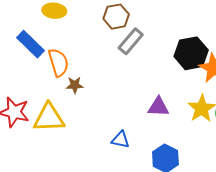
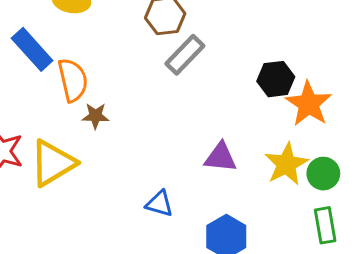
black hexagon: (191, 53) -> (276, 79), size x0.7
yellow triangle: (49, 118) -> (53, 163), turned -32

